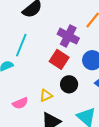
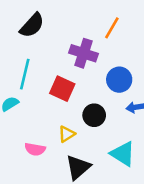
red square: (59, 59) -> (62, 89), moved
pink semicircle: (20, 103) -> (35, 149), turned 42

